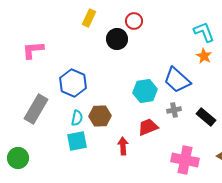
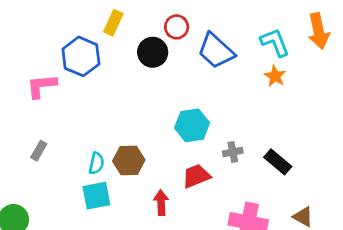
pink L-shape: (33, 50) -> (42, 86), moved
blue trapezoid: (177, 80) -> (216, 51), moved
blue hexagon: (73, 83) -> (81, 56), moved
gray rectangle: (36, 109) -> (39, 151), size x0.5

